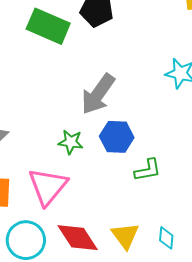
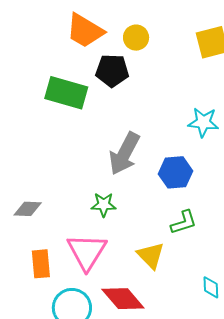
blue hexagon: (117, 137) -> (175, 172), moved
yellow triangle: (125, 236) -> (151, 255), moved

